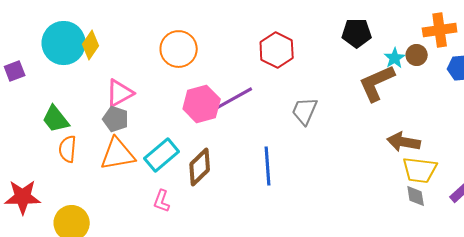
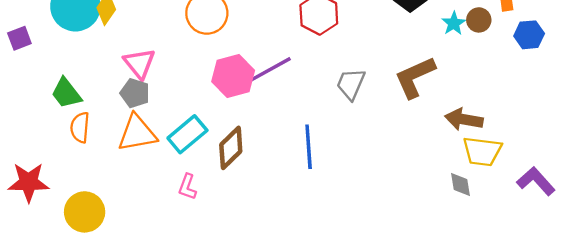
brown L-shape: (377, 83) -> (415, 77), moved
pink triangle: (120, 93) -> (139, 63), turned -40
gray diamond: (416, 196) -> (461, 185), moved

